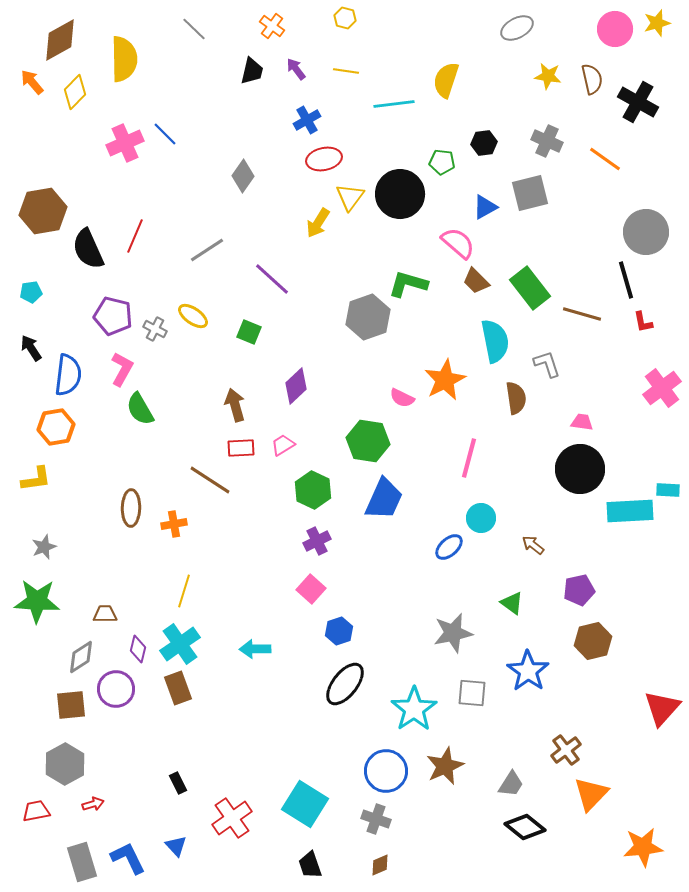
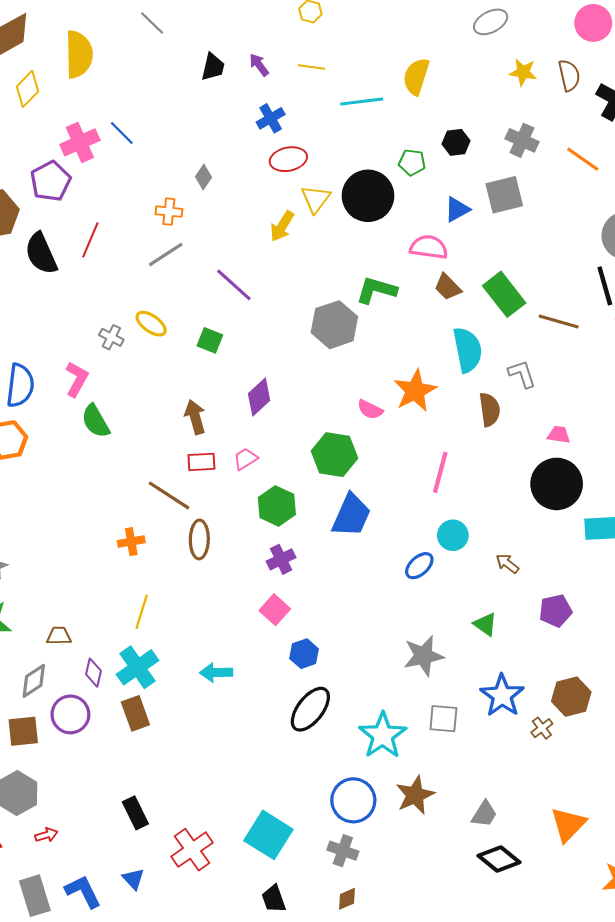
orange cross: (272, 26) -> (169, 212), moved, turned -30
gray diamond: (243, 176) -> (204, 177), size x0.7
pink semicircle: (458, 243) -> (429, 247), turned -33
purple pentagon: (113, 316) -> (51, 181), moved, turned 30
brown ellipse: (131, 508) -> (199, 539), moved
brown hexagon: (593, 641) -> (571, 697), moved
brown cross: (566, 750) -> (542, 728), moved, size x0.7
black rectangle: (178, 783) -> (135, 813), size x1.4

